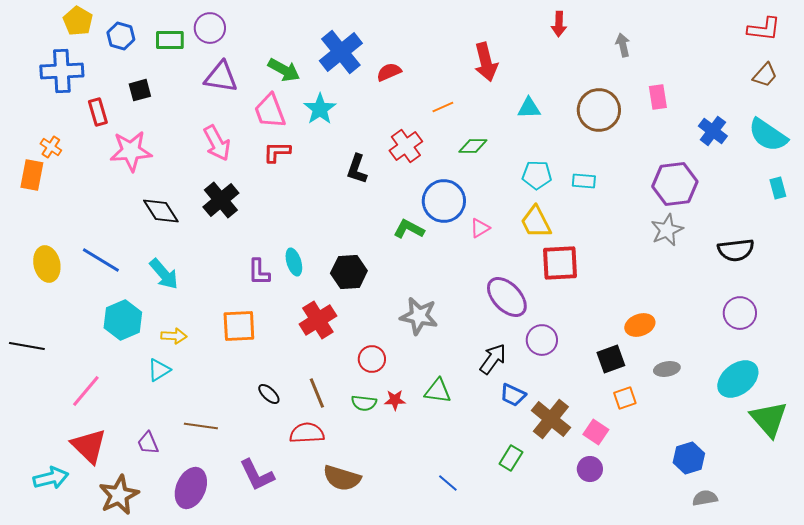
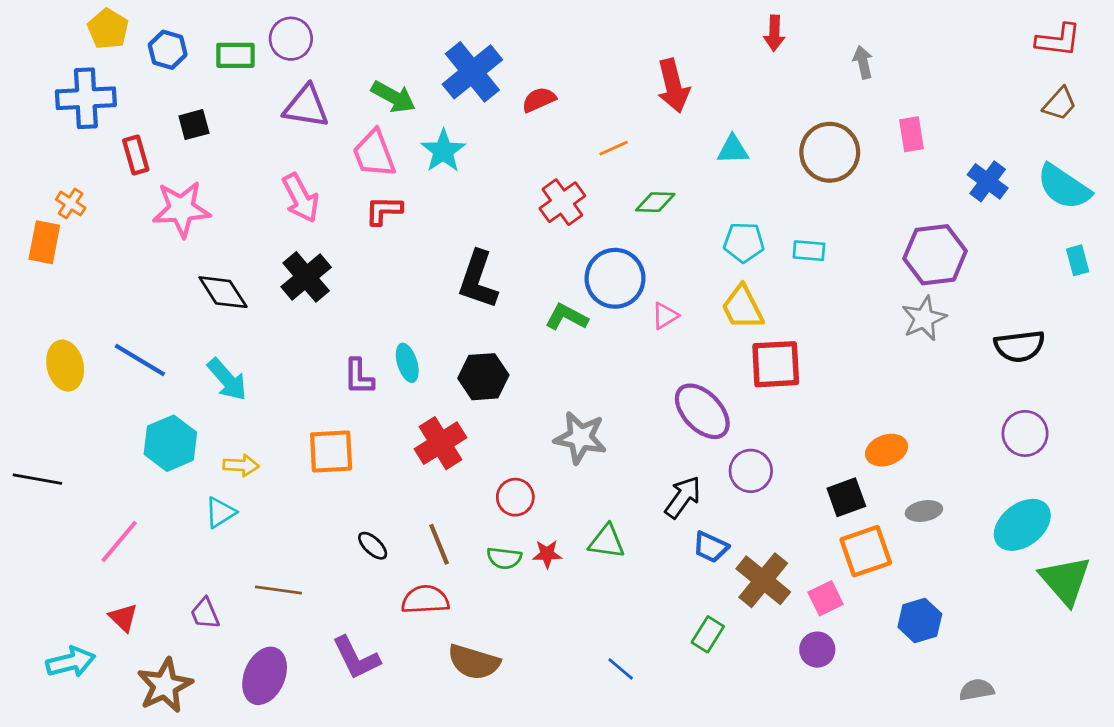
black L-shape: (357, 169) -> (478, 280), moved, size x1.4
orange square: (625, 398) -> (866, 551), size x1.6
pink square: (596, 432) -> (826, 598), turned 30
red triangle: (89, 446) -> (123, 618), size x0.6
blue hexagon: (689, 458) -> (920, 620), moved

